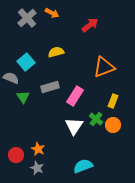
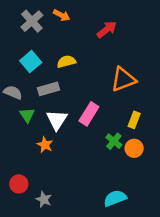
cyan square: (26, 62) -> (31, 62), moved
gray rectangle: (50, 87) -> (49, 89), moved
white triangle: (74, 126) -> (57, 120), moved
orange star: (38, 149) -> (45, 145), moved
cyan semicircle: (83, 166) -> (115, 198), moved

